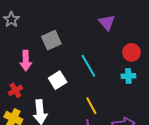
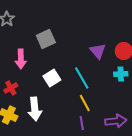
purple triangle: (107, 23) -> (98, 51), moved
cyan line: (88, 66) -> (82, 78), moved

